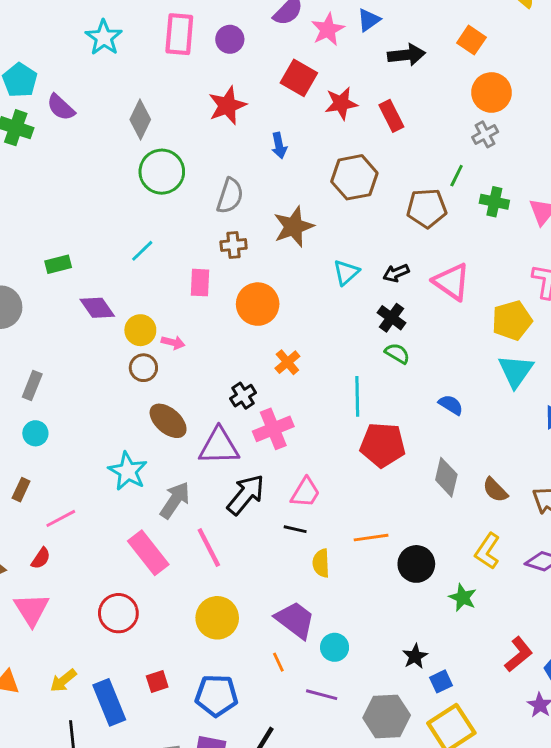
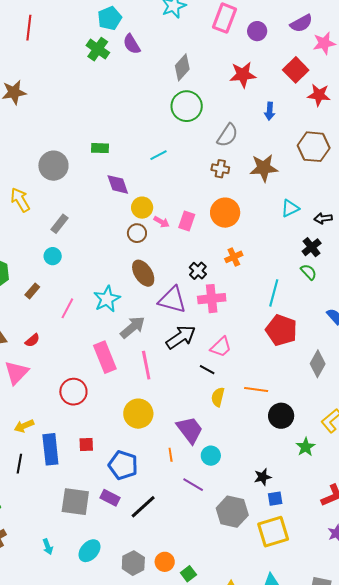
pink rectangle: (200, 283) -> (187, 221), moved
black cross: (243, 396) -> (198, 271), turned -30
pink line: (61, 518) -> (67, 308), moved, turned -50

